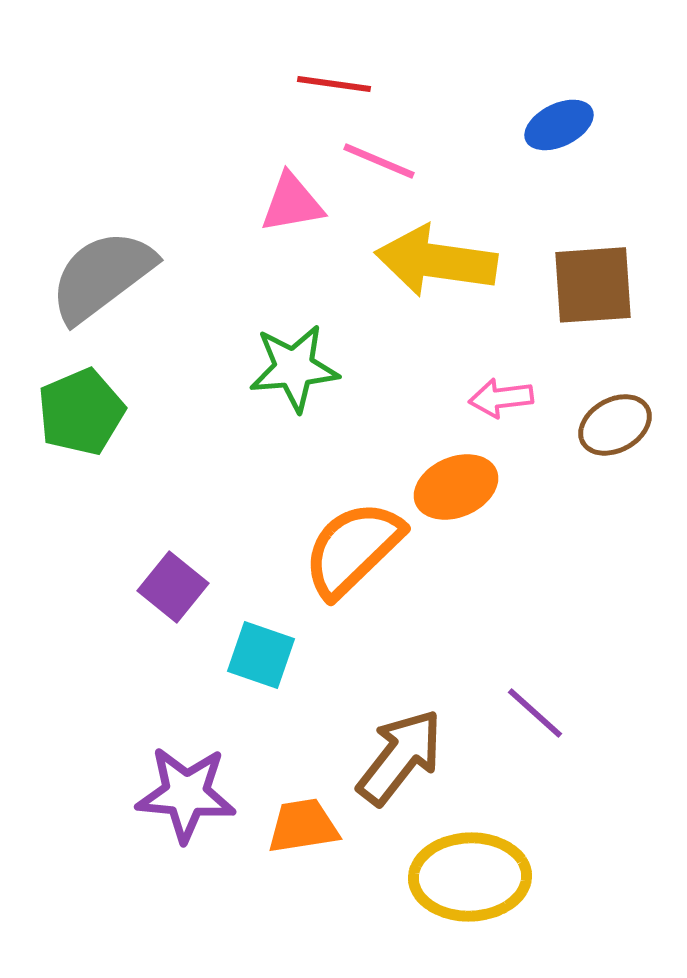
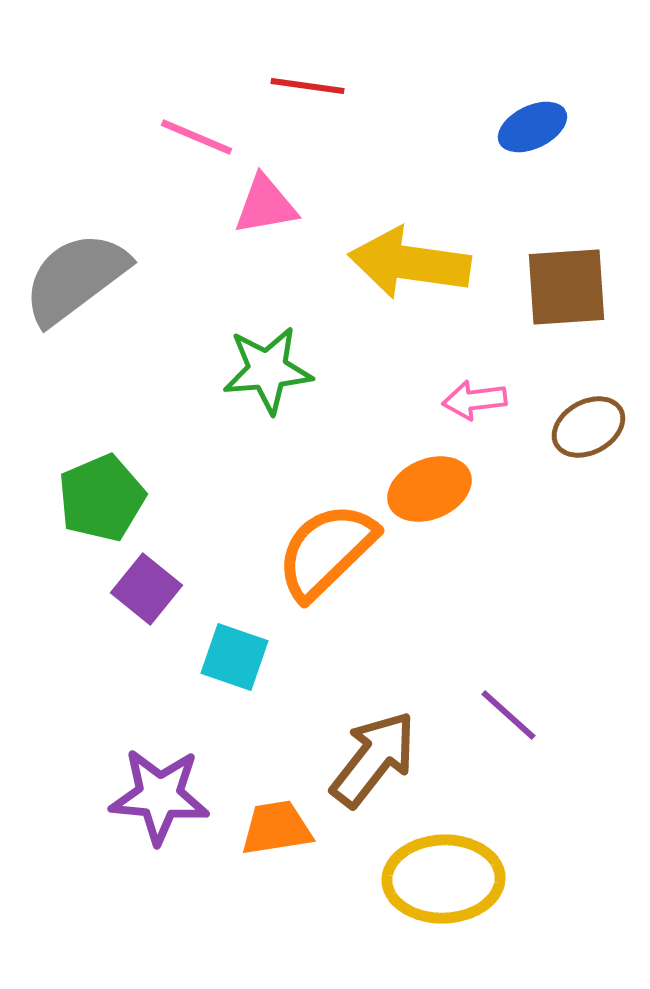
pink line: (379, 161) -> (196, 137), moved
green pentagon: (81, 412) -> (101, 498), moved

